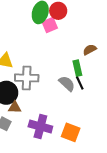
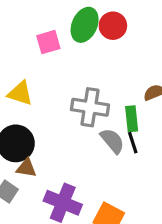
pink square: (50, 25) -> (48, 42), moved
gray cross: (27, 78) -> (90, 107), moved

